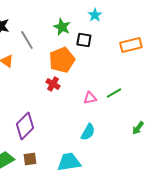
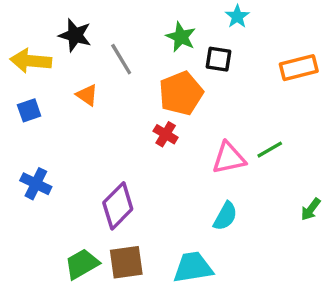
pink triangle: (90, 98) -> (229, 158), size x1.5
brown square: (30, 159) -> (126, 262), size x1.5

